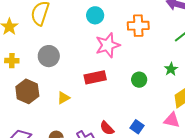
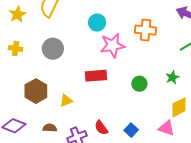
cyan circle: (95, 15) -> (97, 23), moved
brown hexagon: (27, 91) -> (36, 91), moved
yellow triangle: (63, 98) -> (66, 101), moved

